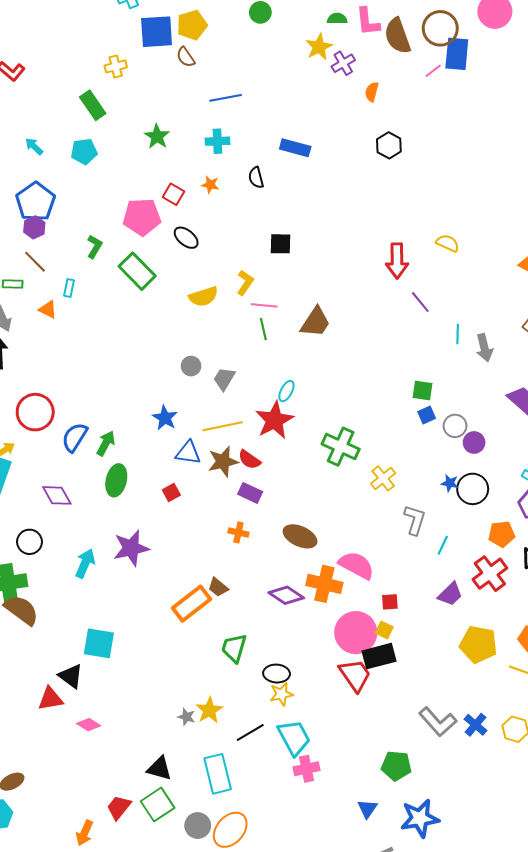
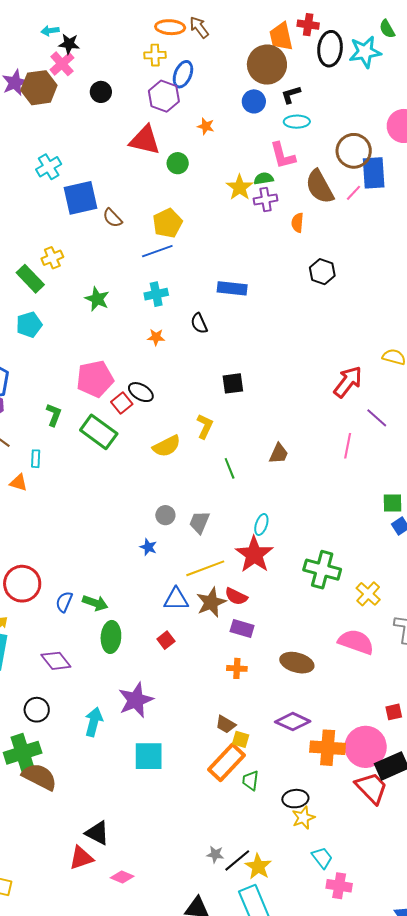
green semicircle: (337, 19) -> (264, 178), moved
yellow pentagon: (192, 25) -> (167, 223), moved
brown semicircle: (398, 36) -> (320, 187), moved
purple cross: (343, 63) -> (266, 200), turned 30
yellow cross: (116, 66) -> (52, 258), moved
red square: (174, 194) -> (122, 403), moved, turned 30
red arrow: (397, 261) -> (348, 382), turned -132
pink line: (264, 305) -> (348, 446), moved, turned -75
brown trapezoid: (315, 322) -> (279, 454), size x0.7
blue star: (165, 418) -> (148, 547), moved, size x0.7
blue semicircle: (75, 437) -> (64, 602), size x0.7
green arrow: (106, 443) -> (95, 603), turned 90
pink semicircle: (356, 565) -> (356, 642), moved
orange cross: (324, 584) -> (328, 748), moved
orange rectangle: (192, 604) -> (227, 762), moved
yellow square: (384, 630) -> (241, 739), moved
cyan square: (99, 643) -> (149, 756), moved
green trapezoid: (234, 648) -> (250, 780), size x0.7
yellow star: (209, 710) -> (258, 866), moved
black line: (250, 732) -> (237, 860), moved
cyan trapezoid: (294, 738) -> (322, 858), size x0.6
pink cross: (307, 769) -> (339, 886), turned 30

